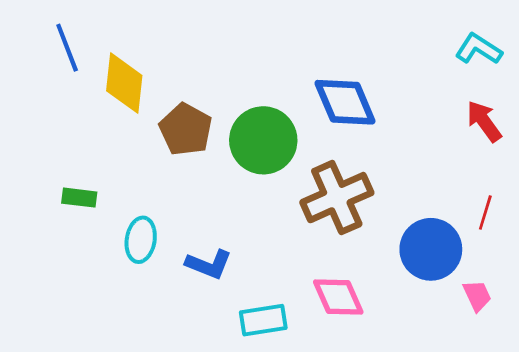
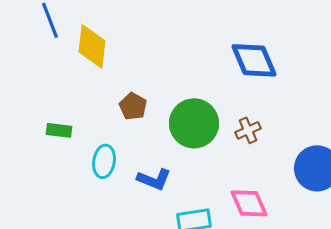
brown pentagon: (186, 129) -> (133, 106), moved, size x0.7
green circle: (263, 140) -> (194, 123), moved
brown cross: (337, 198) -> (248, 130), size x0.5

